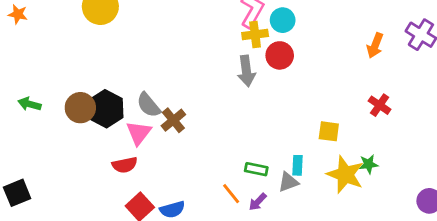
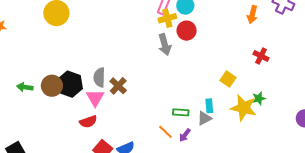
green arrow: (29, 104) -> (25, 87), moved
gray semicircle: (149, 105) -> (99, 77), turned 48
yellow square: (329, 131) -> (228, 79), turned 35

